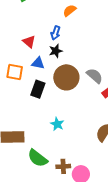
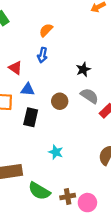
orange semicircle: (70, 11) -> (46, 30), moved
black star: (56, 51) -> (83, 69), moved
brown circle: (66, 77) -> (60, 101), size x0.6

